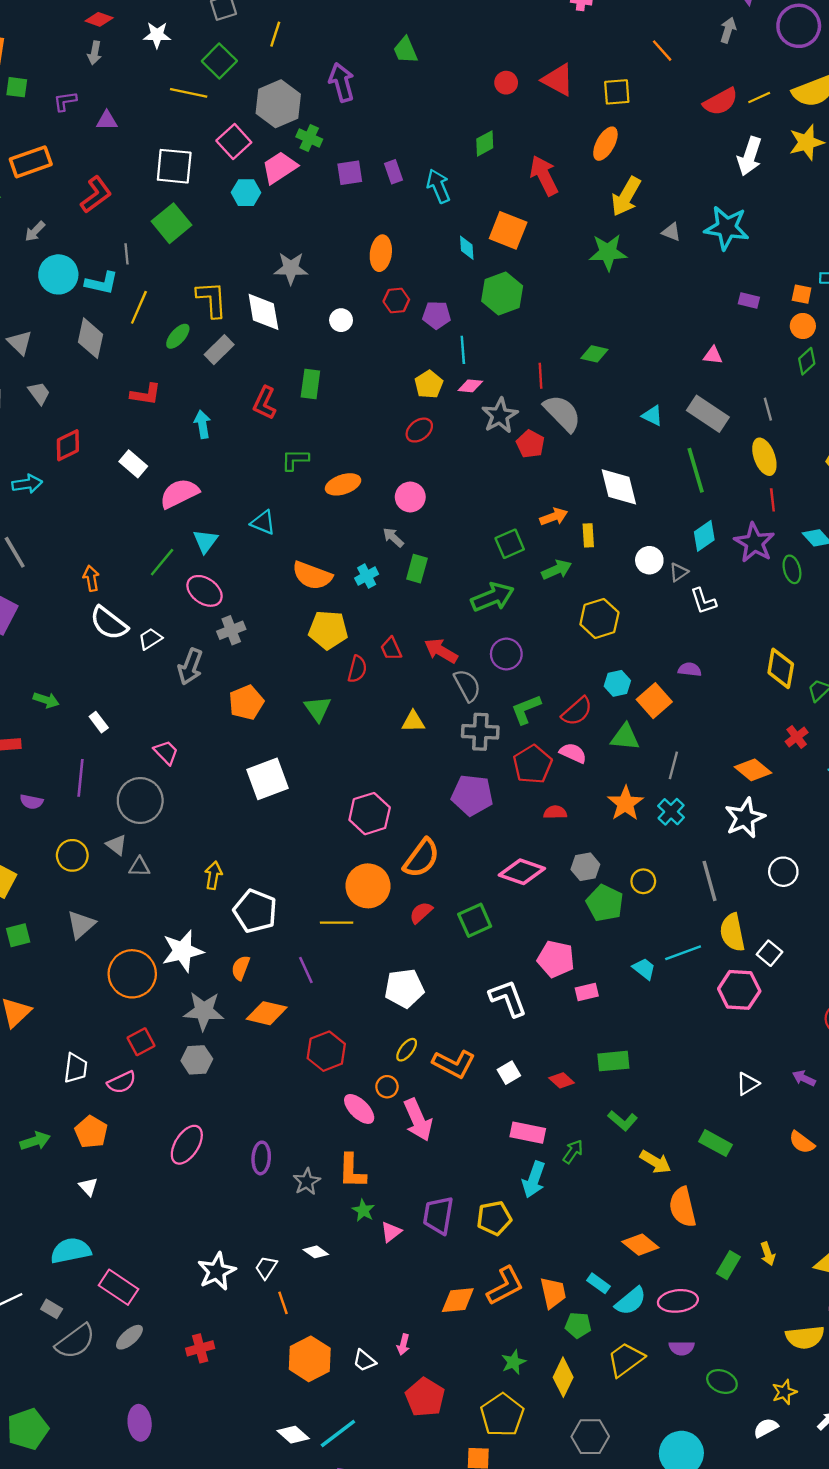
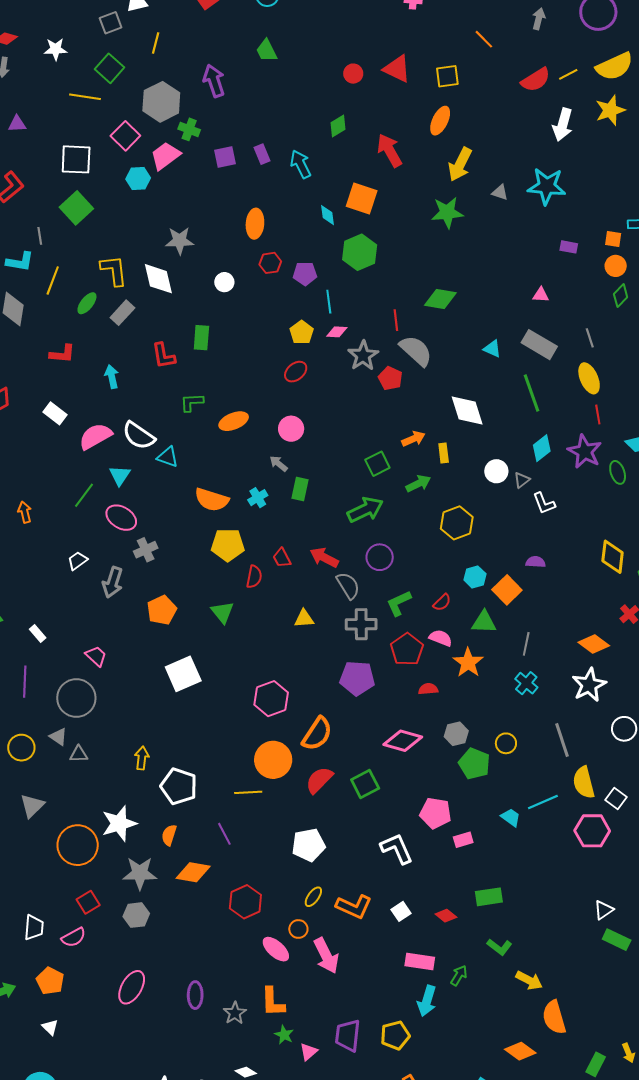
green diamond: (594, 354) -> (440, 299), size x1.4
red L-shape: (265, 403) -> (163, 356), turned -32
white semicircle: (109, 623) -> (139, 436), moved
red semicircle: (577, 711) -> (442, 602), size x0.7
orange star: (625, 803) -> (468, 663), moved
red semicircle: (421, 913) -> (319, 780), size x1.4
green rectangle: (715, 1143) -> (617, 940), moved

